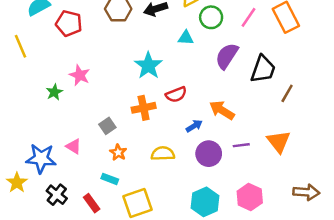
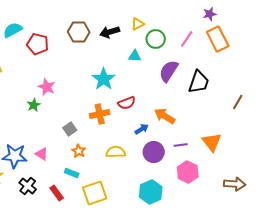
green star: (54, 92) -> (34, 105), moved
brown line: (287, 93) -> (238, 102), moved
pink triangle: (74, 146) -> (42, 154), moved
pink hexagon: (250, 197) -> (188, 172), moved

